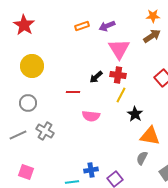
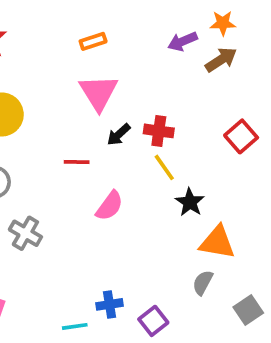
purple arrow: (107, 26) -> (183, 41), moved
pink triangle: (119, 49) -> (99, 93), moved
yellow line: (121, 95) -> (164, 167), turned -63
pink semicircle: (91, 116) -> (110, 206), turned -60

